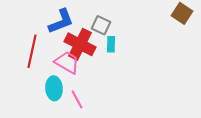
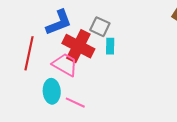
pink line: (77, 99) -> (75, 103), turned -36

